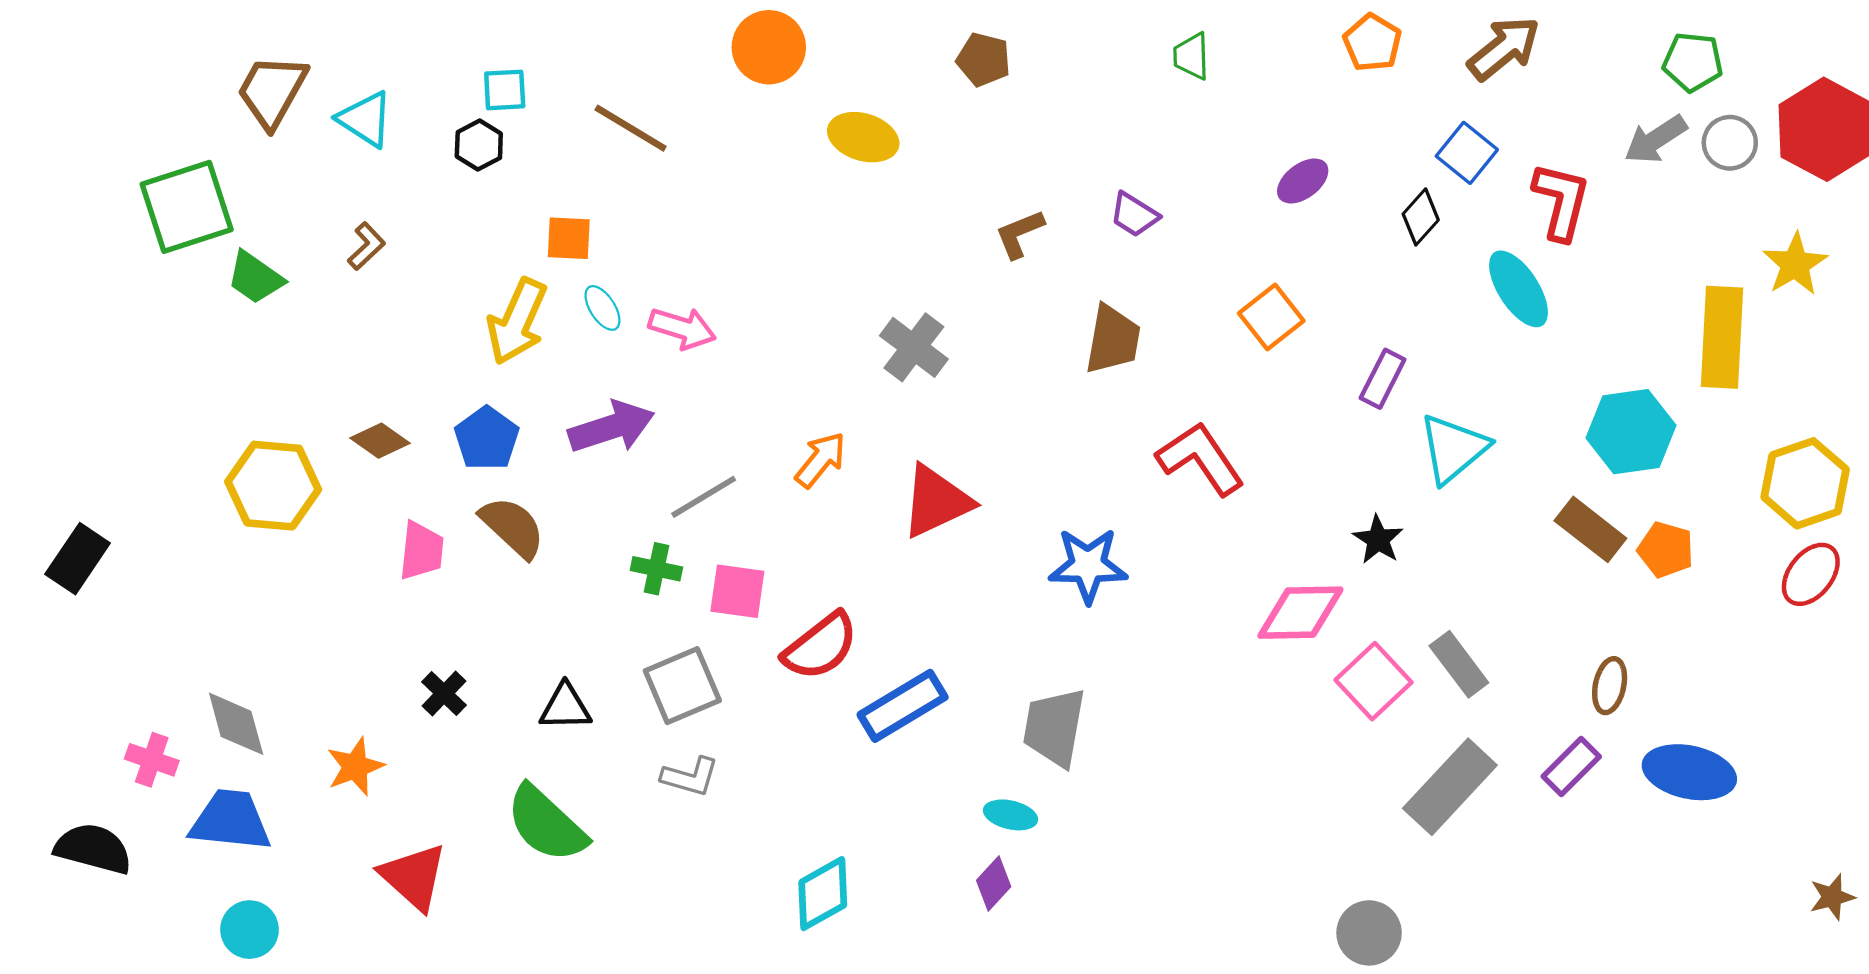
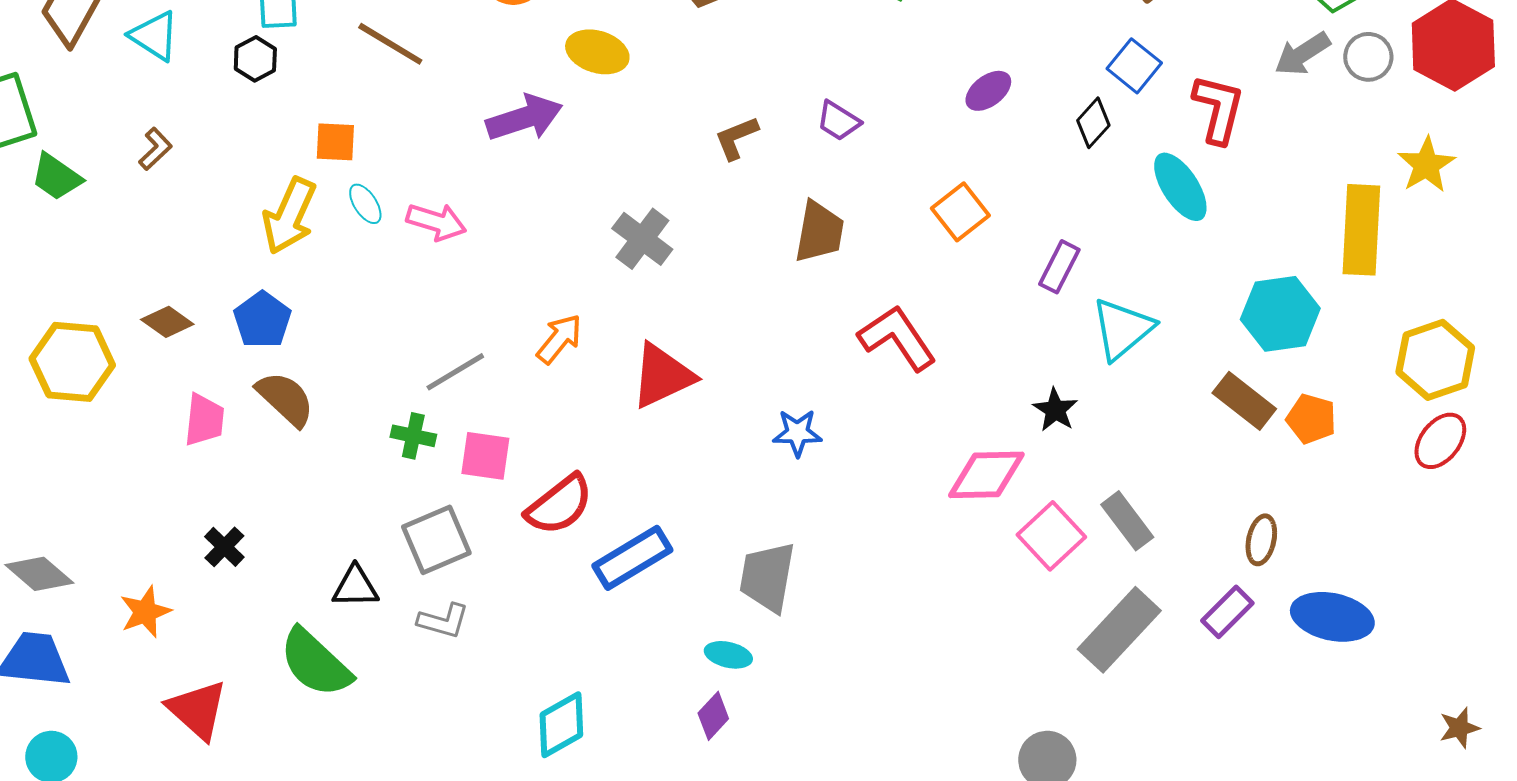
purple arrow: (611, 427) -> (524, 118), moved
blue star: (1088, 565) -> (797, 433), size x0.7
black triangle: (565, 707) -> (355, 587), moved
gray diamond: (236, 724) -> (39, 574), turned -34

